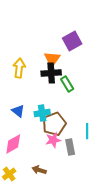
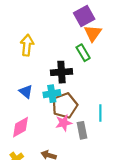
orange triangle: (52, 59) -> (93, 33), moved
black cross: (51, 73) -> (61, 72), moved
green rectangle: (67, 84) -> (83, 53), moved

